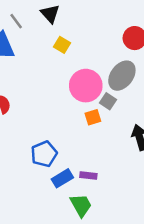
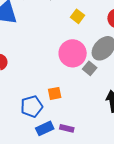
yellow square: (62, 45) -> (77, 16), moved
orange square: (93, 117) -> (55, 93), moved

